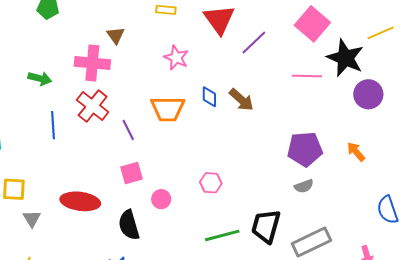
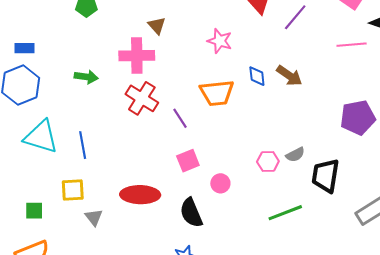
blue line: (53, 125) -> (83, 145), moved
gray semicircle: (304, 186) -> (295, 155), moved
black trapezoid: (266, 226) -> (326, 176), moved

